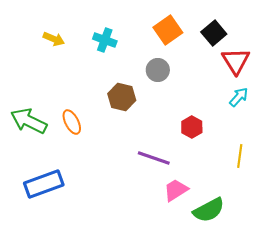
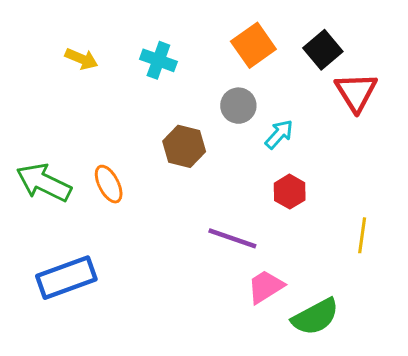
cyan arrow: (239, 97) -> (279, 134), moved

